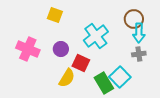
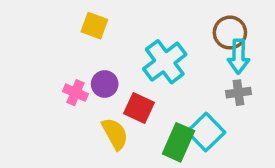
pink cross: (28, 49) -> (75, 93), moved, size x0.6
yellow semicircle: (67, 78) -> (115, 134), turned -60
green rectangle: (104, 83) -> (178, 142), turned 55

